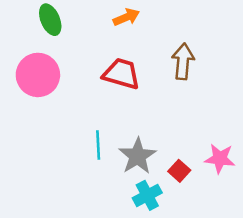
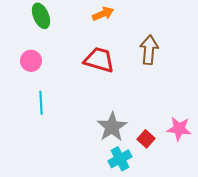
pink circle: (38, 75) -> (31, 61), size x0.6
cyan line: (98, 145) -> (41, 103), moved

